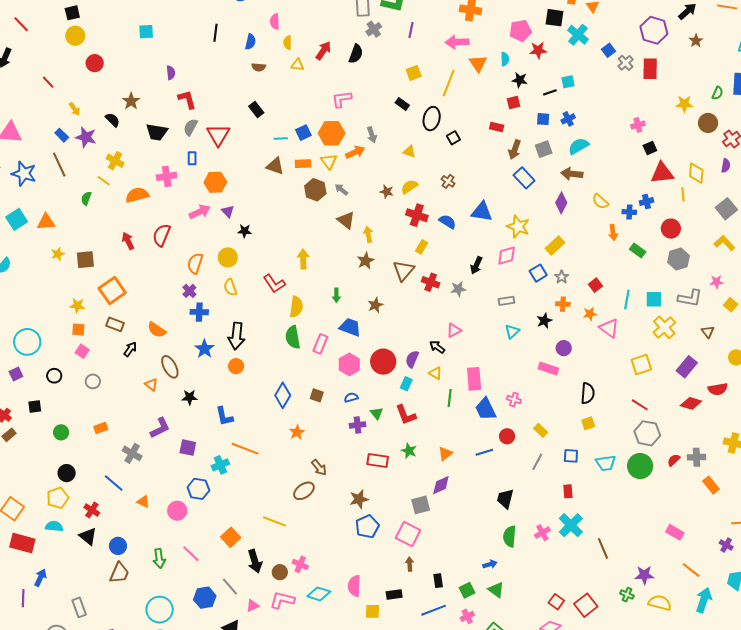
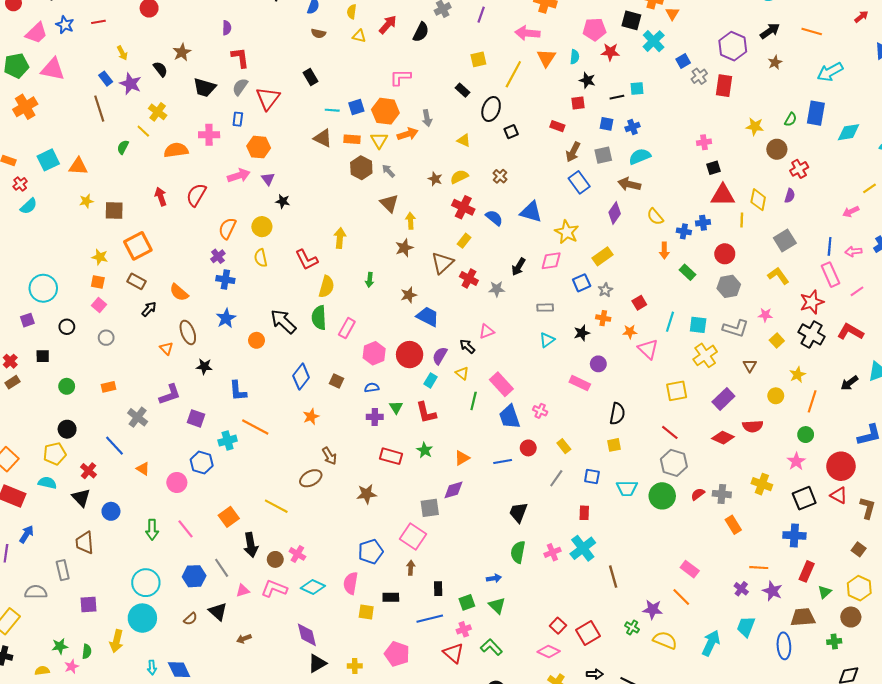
red line: (48, 82) -> (98, 22), turned -64
blue star: (24, 174) -> (65, 25), moved, size x0.7
blue trapezoid: (350, 327) -> (428, 317), moved
black arrow: (236, 336) -> (283, 321), moved, turned 120
pink rectangle: (474, 379) -> (501, 384), turned -45
blue pentagon: (367, 527) -> (371, 552), moved
orange line: (691, 570) -> (681, 597), moved
brown trapezoid: (119, 573) -> (85, 543), moved, turned 145

